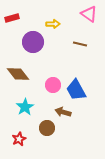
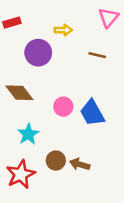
pink triangle: (89, 14) -> (108, 18), turned 36
brown arrow: (63, 112) -> (80, 164), moved
red star: (19, 139) -> (21, 174), size x1.6

